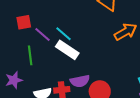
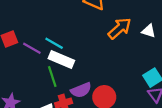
green line: (30, 55) -> (52, 77), moved

